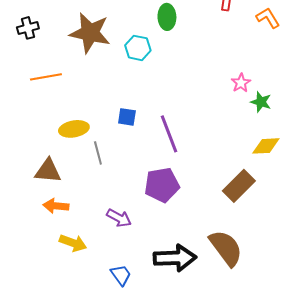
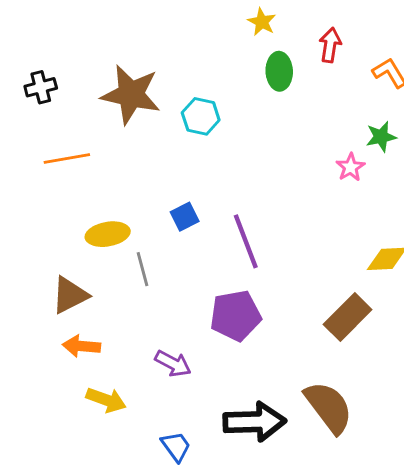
green ellipse: (167, 17) -> (279, 71), moved
green star: (261, 102) -> (381, 137), moved, turned -30
blue square: (127, 117) -> (185, 217), turned -36
brown triangle: (48, 171) -> (70, 295), turned -32

